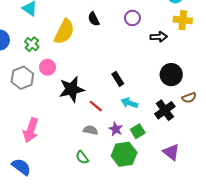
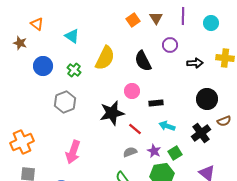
black semicircle: (94, 19) -> (143, 61), moved, size x1.5
yellow cross: (183, 20) -> (225, 58), moved
pink circle: (48, 67) -> (132, 91), moved
black rectangle: (118, 79) -> (156, 103), turned -64
gray semicircle: (90, 130) -> (130, 152), turned -32

